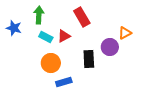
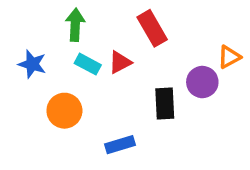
blue star: (14, 28) -> (32, 64), moved
orange circle: (51, 63) -> (64, 111), moved

